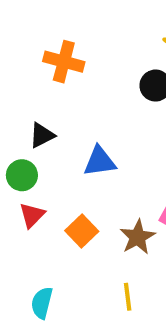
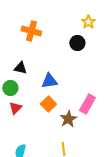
black triangle: (42, 135) -> (20, 68), turned 40
orange square: (82, 231) -> (48, 104), moved

